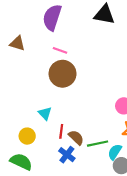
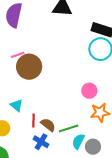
pink line: (60, 50) -> (18, 55), moved, turned -32
cyan semicircle: (115, 152) -> (78, 141), moved

